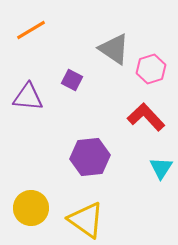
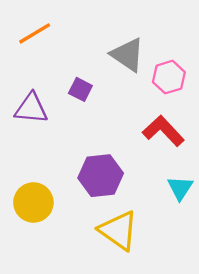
yellow circle: (31, 208) -> (33, 202), moved
yellow triangle: (86, 220) -> (119, 230), moved

